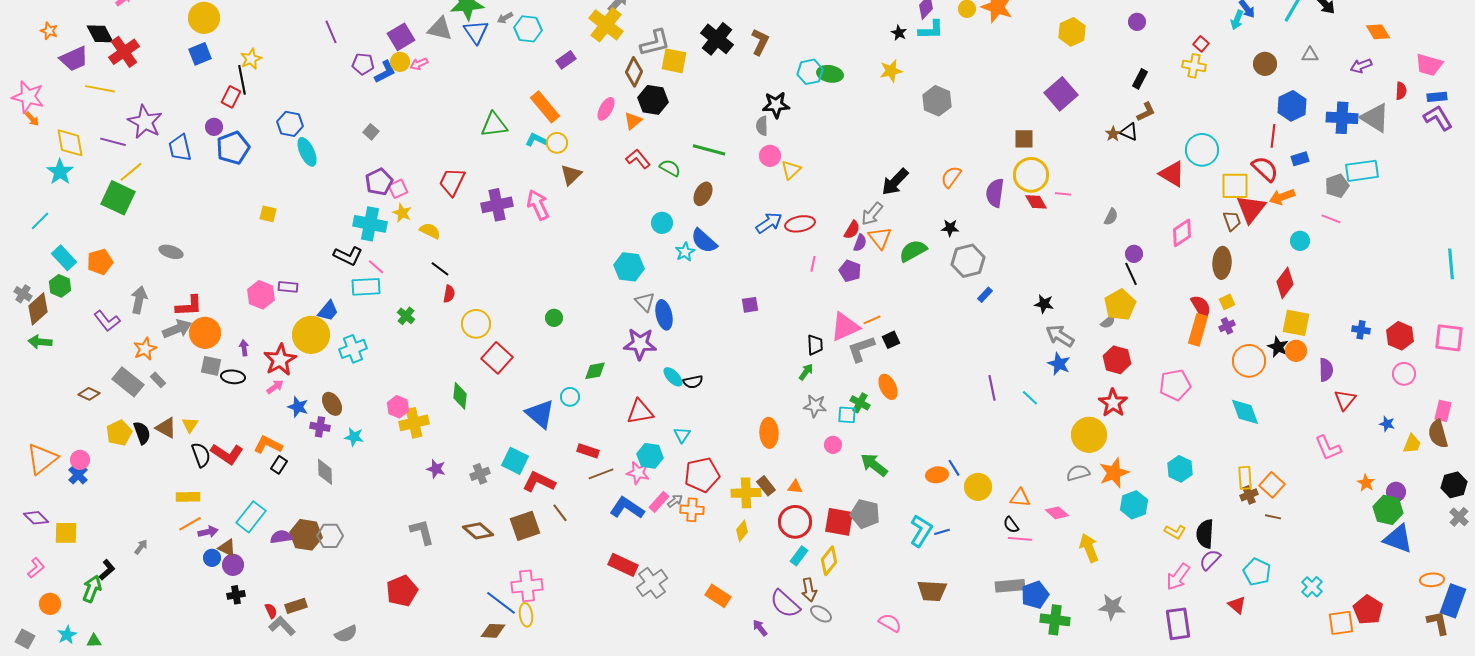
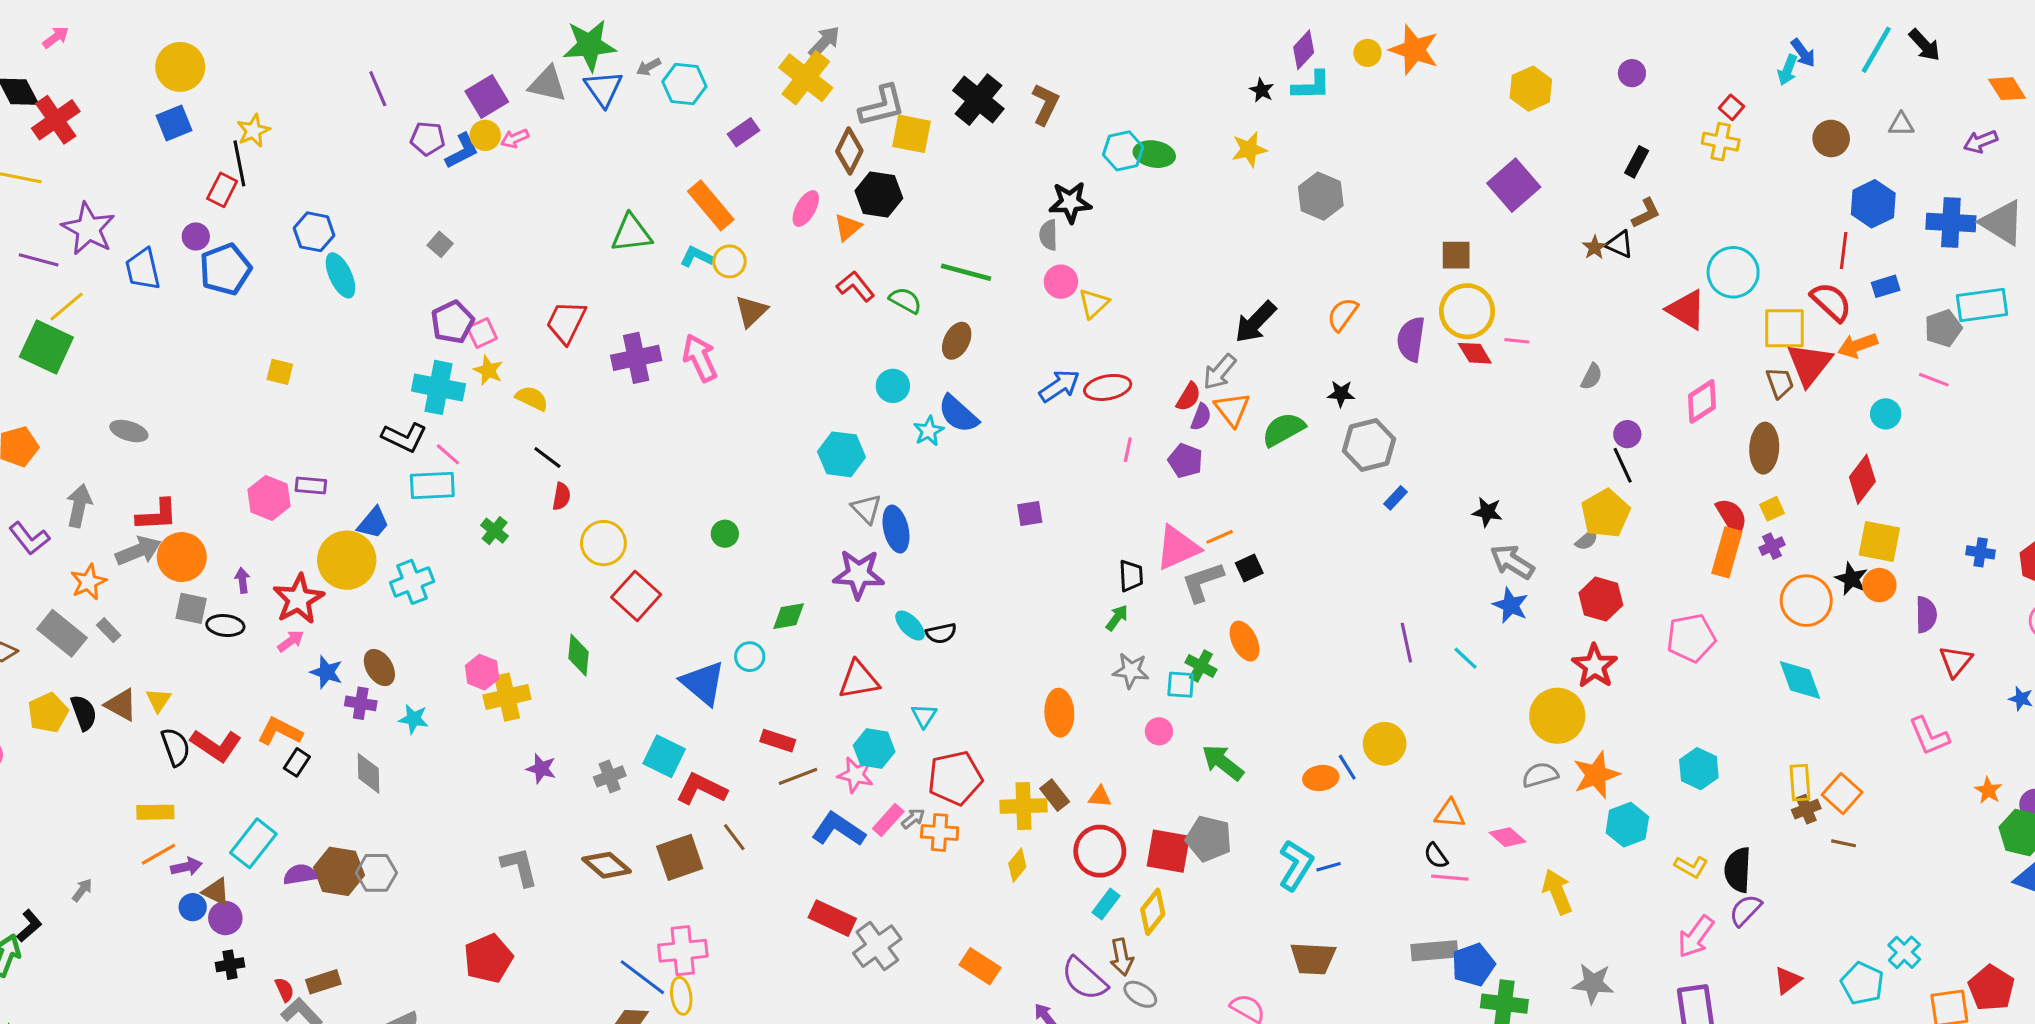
yellow circle: (978, 487) -> (1385, 744), moved
cyan pentagon: (1257, 572) -> (1862, 983), moved
red triangle: (1237, 605) -> (1788, 980), turned 42

